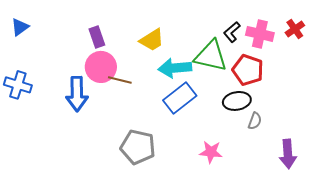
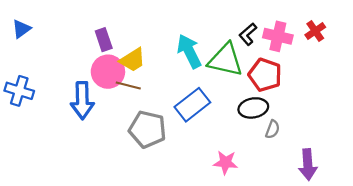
yellow trapezoid: (152, 40) -> (133, 60), moved
cyan arrow: (175, 68) -> (189, 51), moved, turned 68
gray pentagon: (138, 147) -> (147, 129), moved

